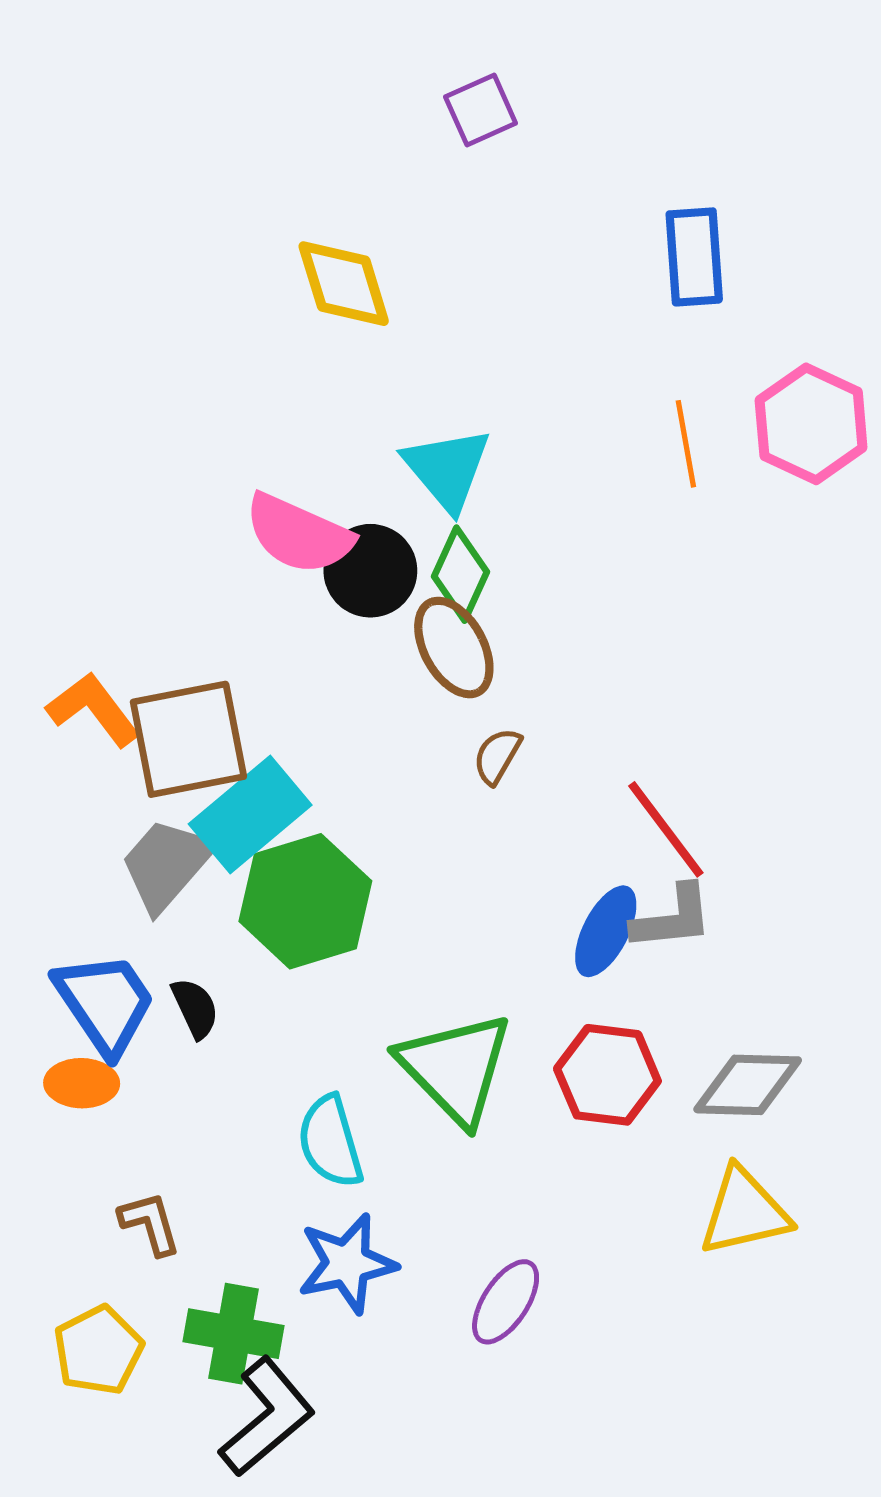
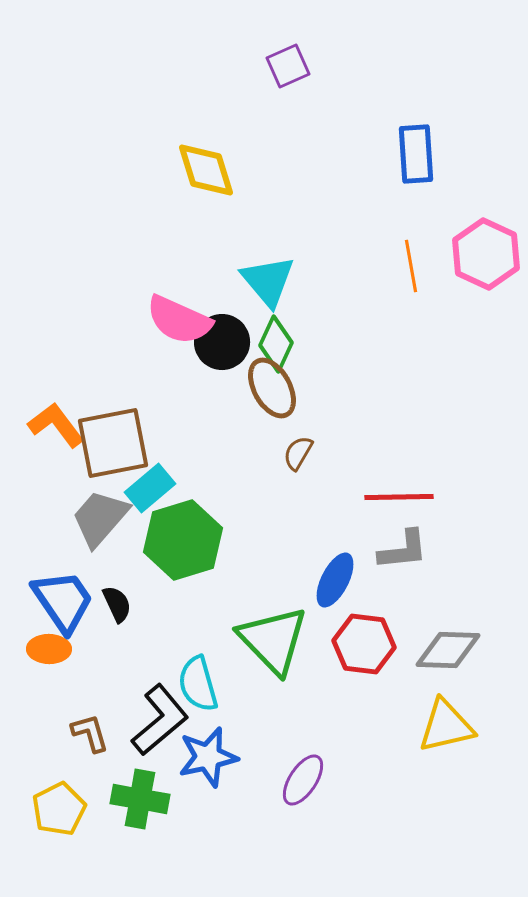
cyan rectangle: (250, 814) -> (150, 488), size x0.7
red line: (666, 829) -> (399, 497), turned -54
blue ellipse: (606, 931) -> (335, 580), moved
black L-shape: (267, 1417) -> (160, 720), moved

